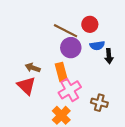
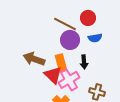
black arrow: (109, 56) -> (84, 62), moved
brown arrow: (33, 68) -> (34, 59), size x1.5
red triangle: (26, 86) -> (53, 75), moved

